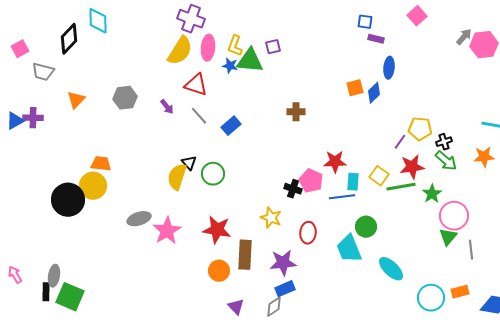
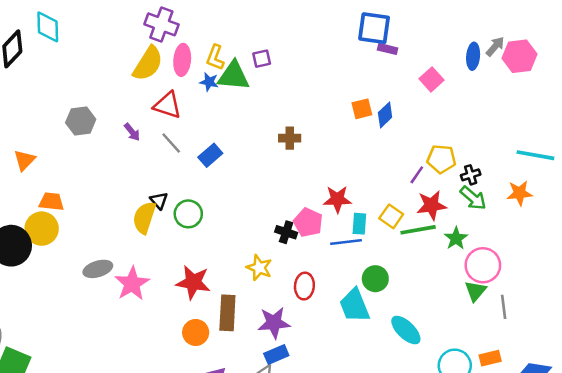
pink square: (417, 16) -> (432, 79), moved
blue square: (365, 22) -> (374, 28), size x1.8
blue ellipse: (389, 68) -> (473, 56), moved
orange triangle: (76, 100) -> (25, 160), moved

